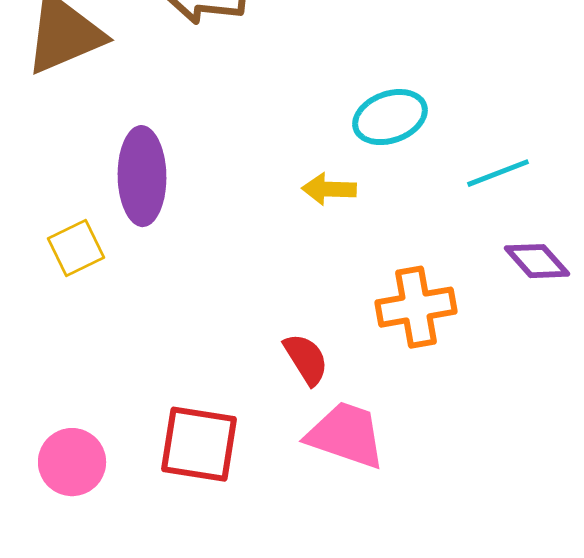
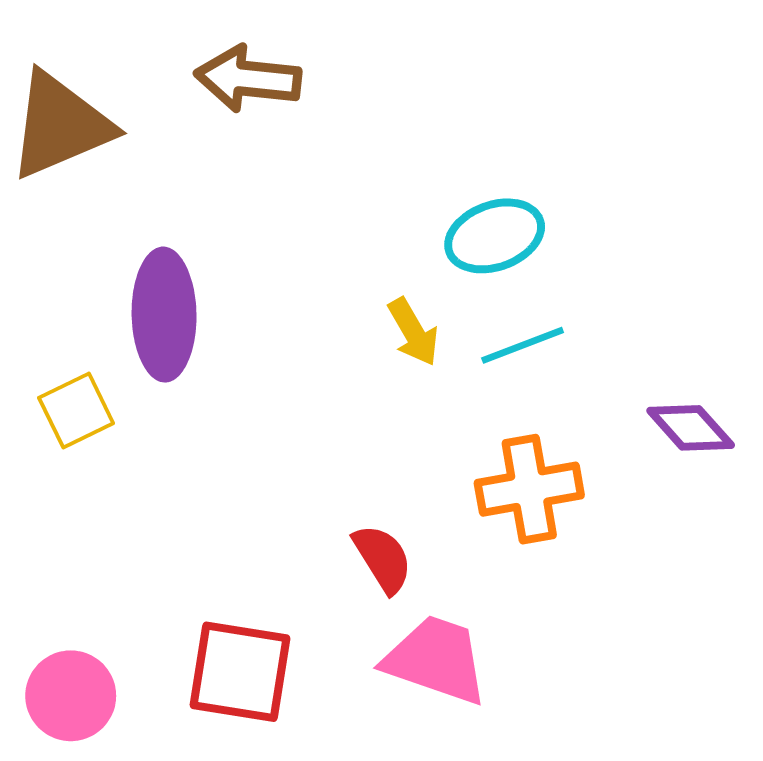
cyan line: (498, 173) -> (523, 345), moved
yellow arrow: (329, 189) -> (413, 332), turned -122

